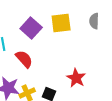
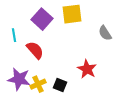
gray semicircle: (94, 21) -> (105, 33), moved, turned -35

